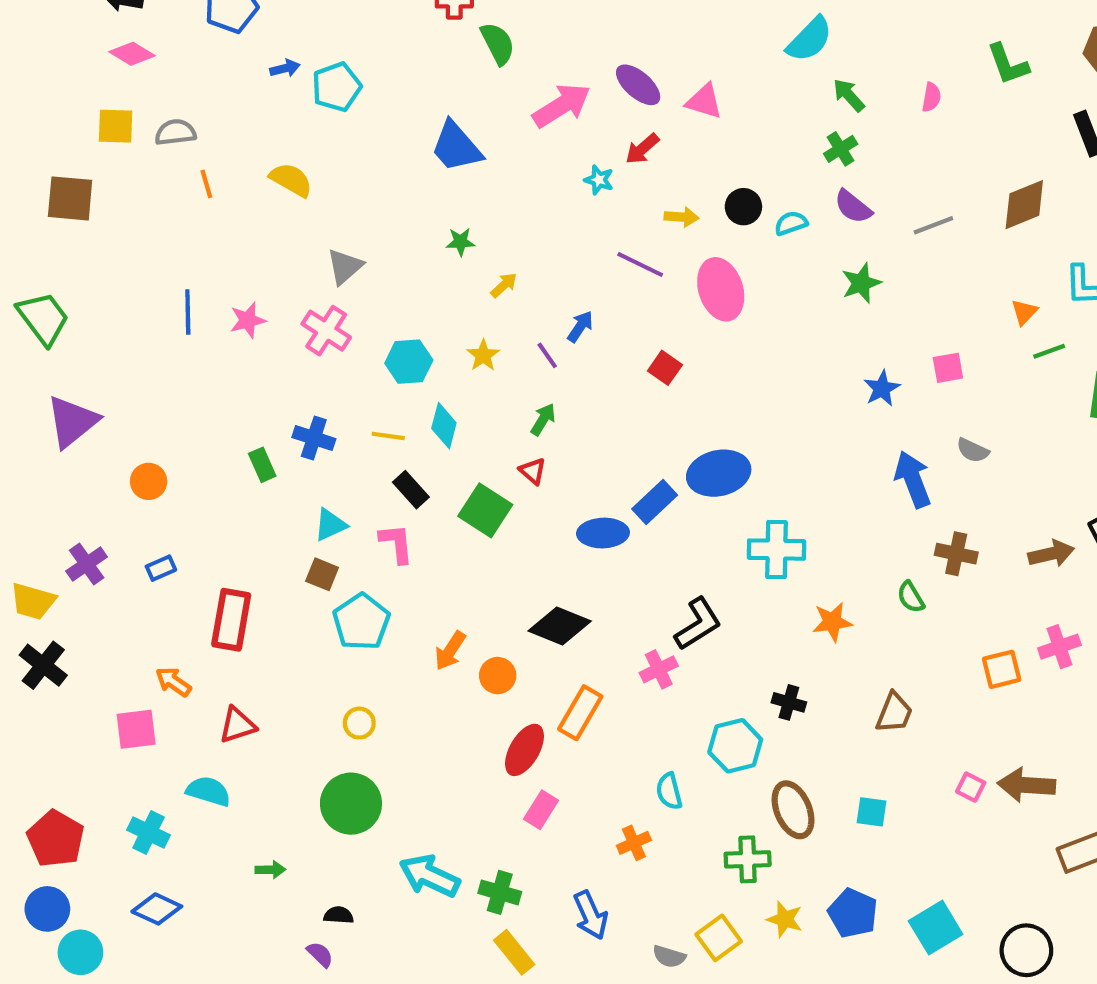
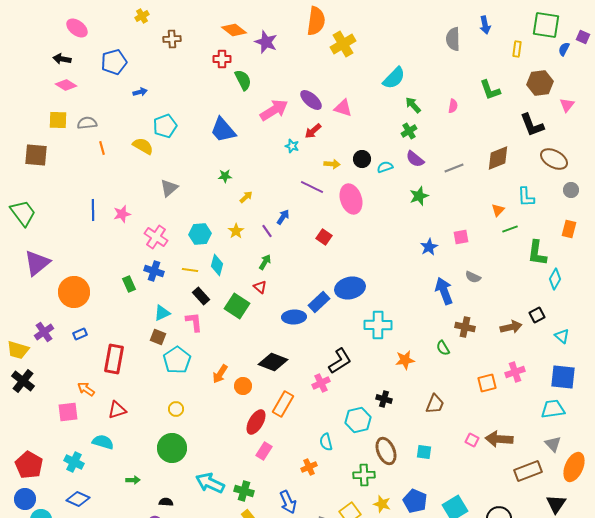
cyan pentagon: (337, 87) -> (165, 126), moved
pink cross: (326, 331) -> (156, 237), moved
orange circle: (149, 481) -> (74, 292), size x1.8

